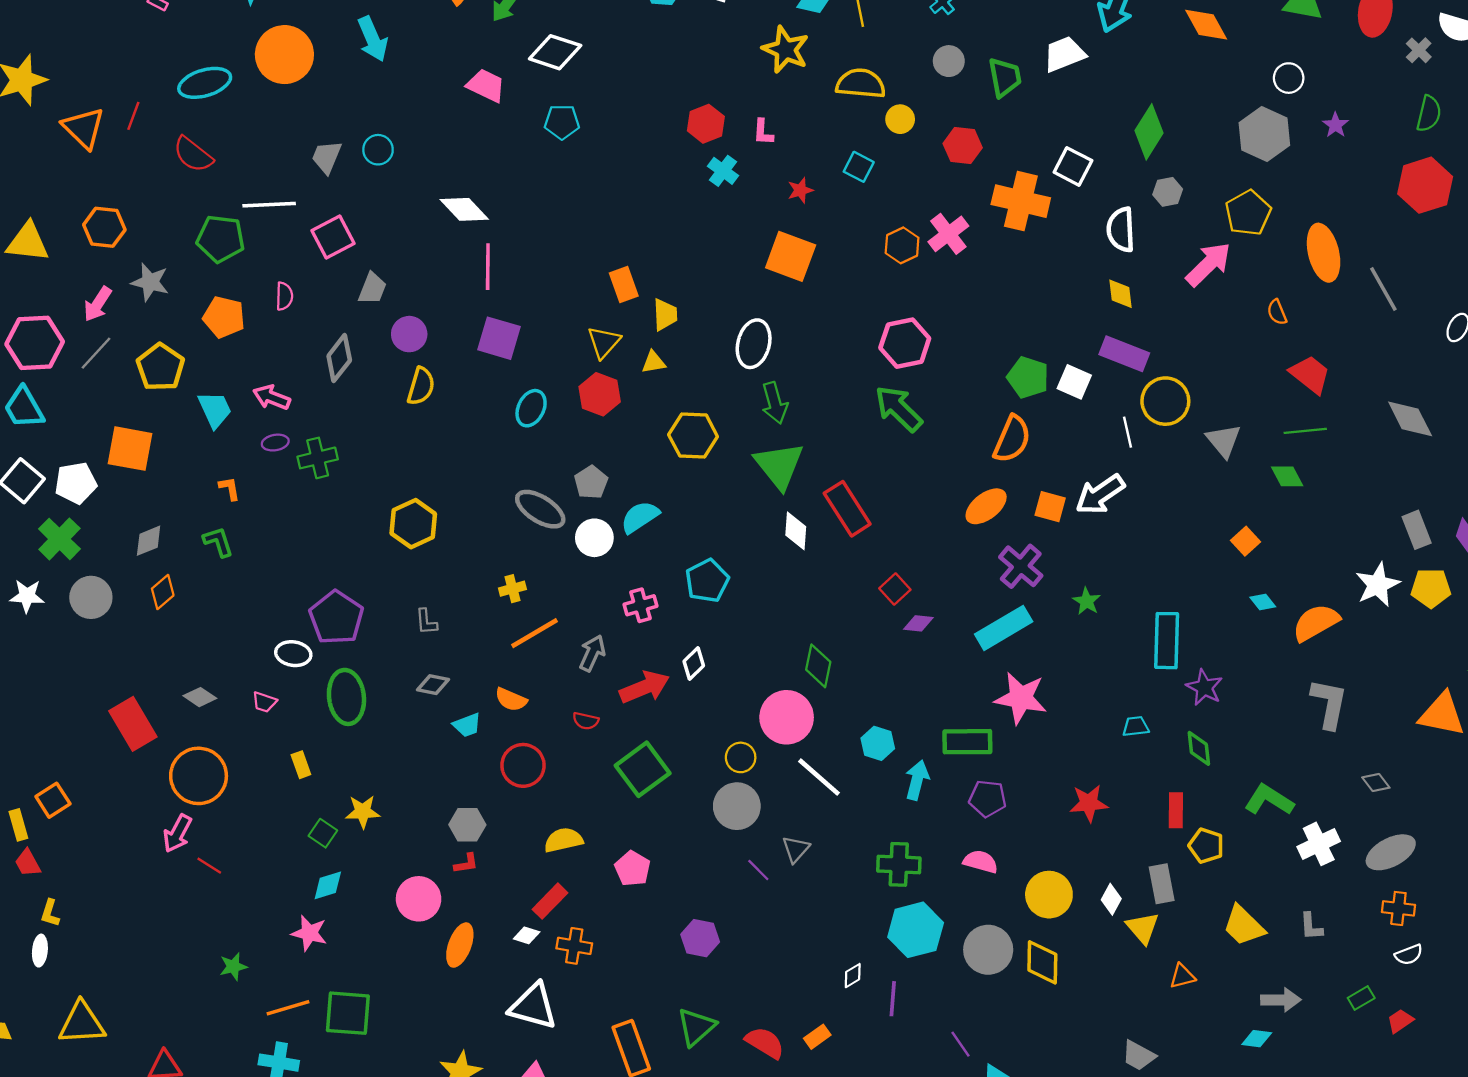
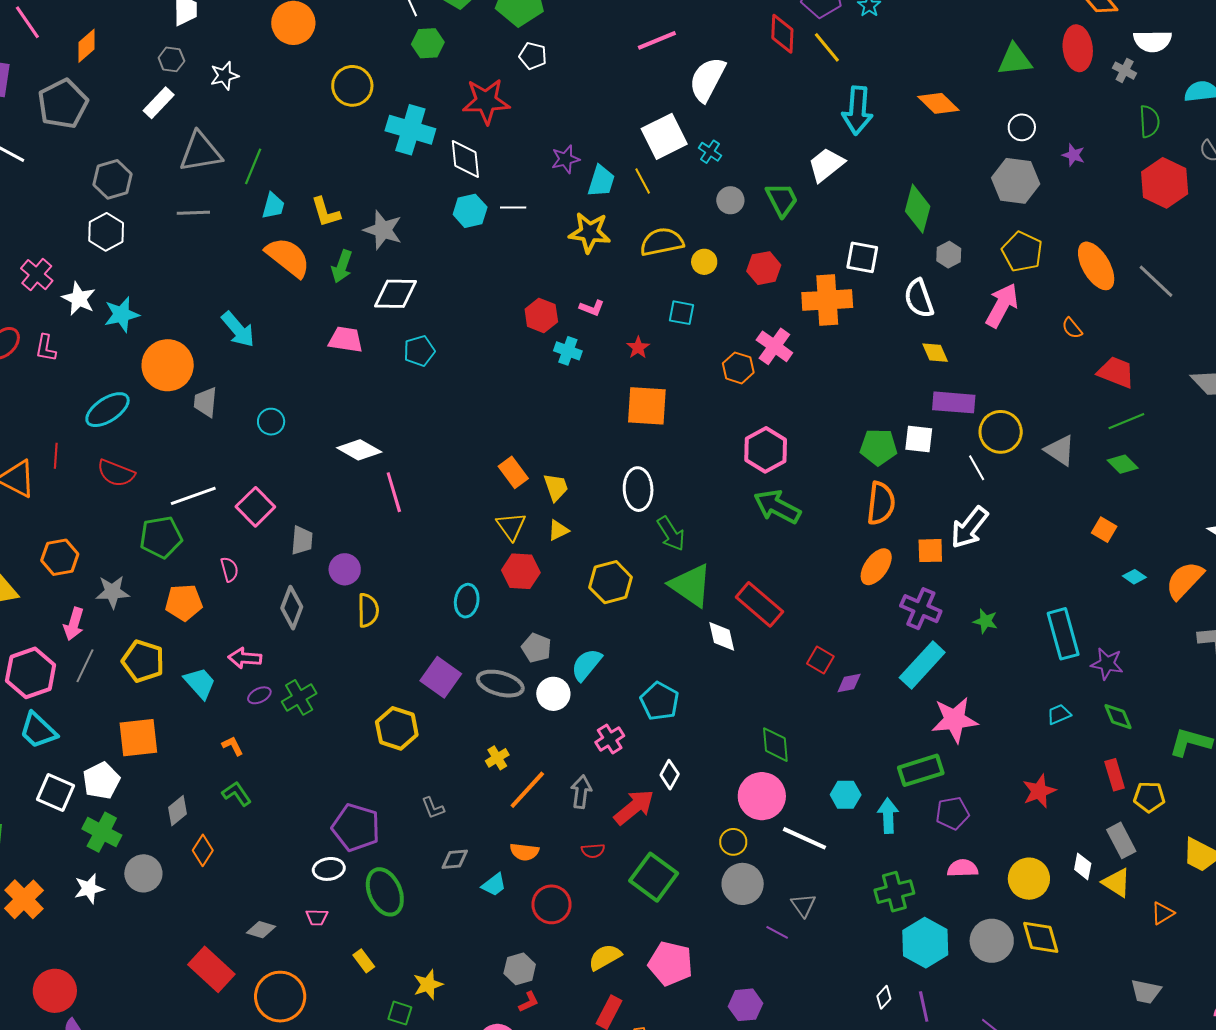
pink L-shape: (763, 132) -> (592, 308), turned -55
gray trapezoid: (327, 157) -> (205, 402), moved
purple square: (499, 338) -> (441, 677), moved, turned 36
pink pentagon: (633, 869) -> (671, 963), size x1.4

